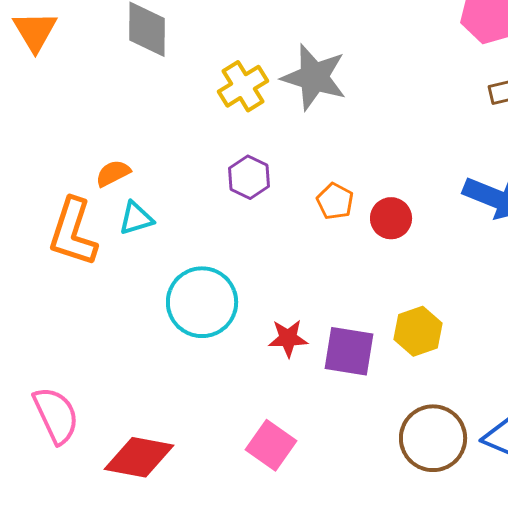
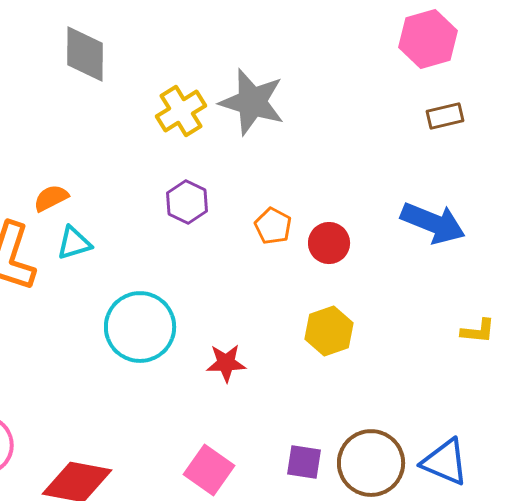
yellow hexagon: (418, 331) -> (329, 331), moved
purple square: (349, 351) -> (304, 462), moved, size x0.7

